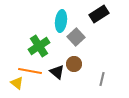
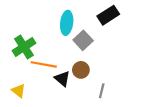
green cross: (39, 46) -> (24, 47), moved
orange line: (30, 71) -> (44, 64), moved
gray line: (102, 79) -> (102, 91), moved

